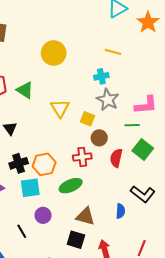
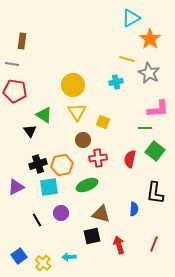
orange star: (148, 22) -> (150, 39), moved
yellow circle: (54, 53) -> (73, 85), moved
green triangle: (25, 90) -> (44, 115), moved
gray star: (108, 100) -> (149, 73), moved
brown circle: (99, 138) -> (83, 140), moved
black L-shape: (143, 194) -> (155, 193), turned 60
black line: (22, 231) -> (37, 220), moved
black square: (76, 240) -> (92, 236), turned -30

